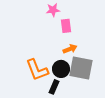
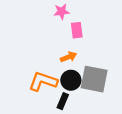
orange arrow: (70, 49) -> (69, 57), moved
orange L-shape: (37, 70) -> (43, 81), turned 130

